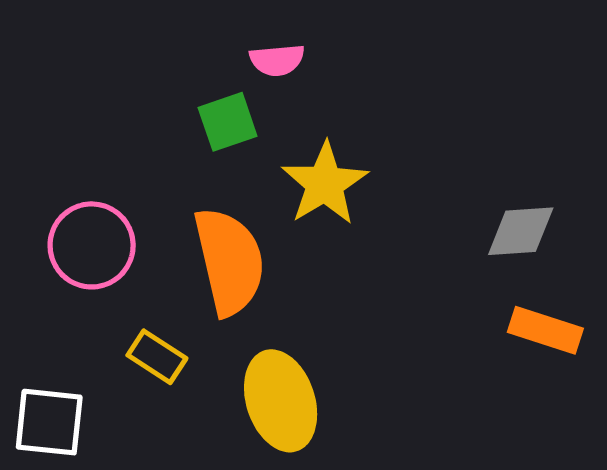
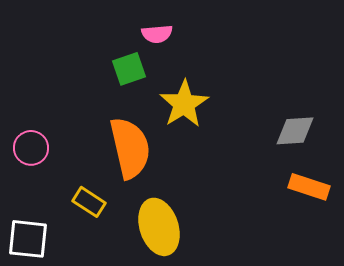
pink circle: (92, 245) -> (31, 148), moved, size x0.7

